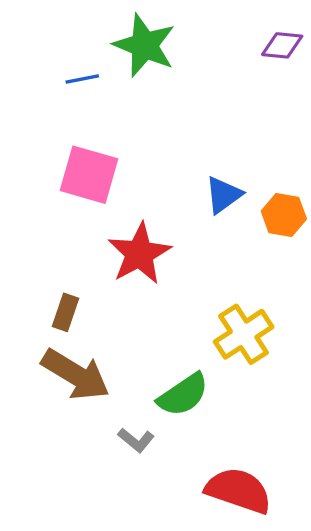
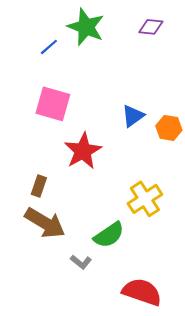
purple diamond: (282, 45) -> (151, 27), moved
blue line: (82, 79) -> (49, 47), turned -30

